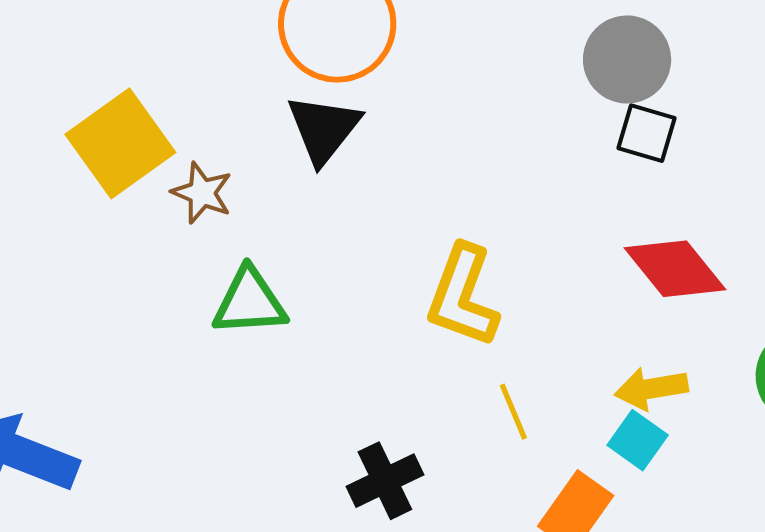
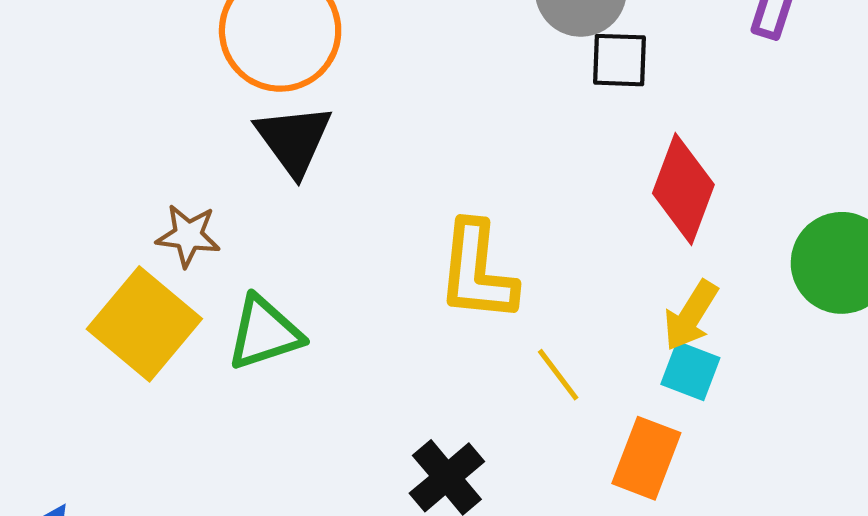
yellow square: (120, 143) -> (144, 324), moved
red diamond: (675, 269) -> (683, 189), turned 74
yellow arrow: (651, 389) -> (691, 316), turned -34

